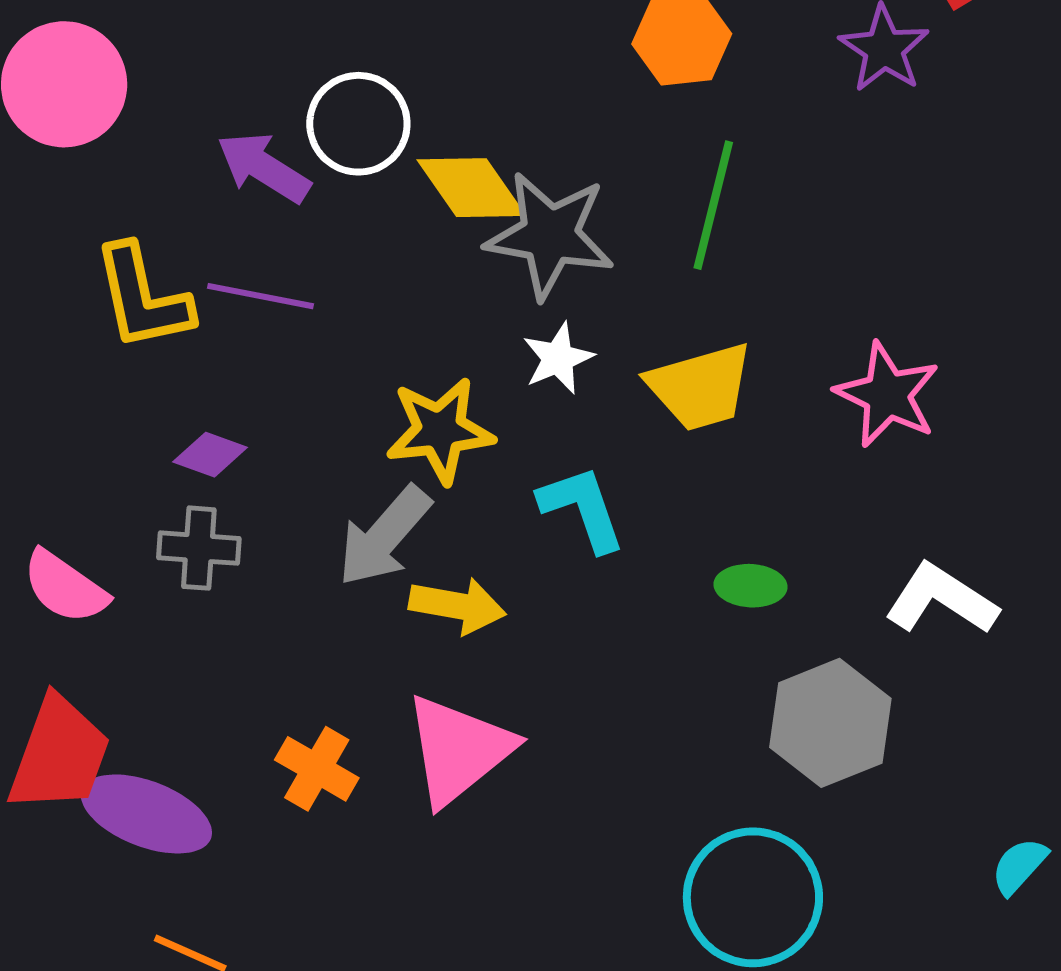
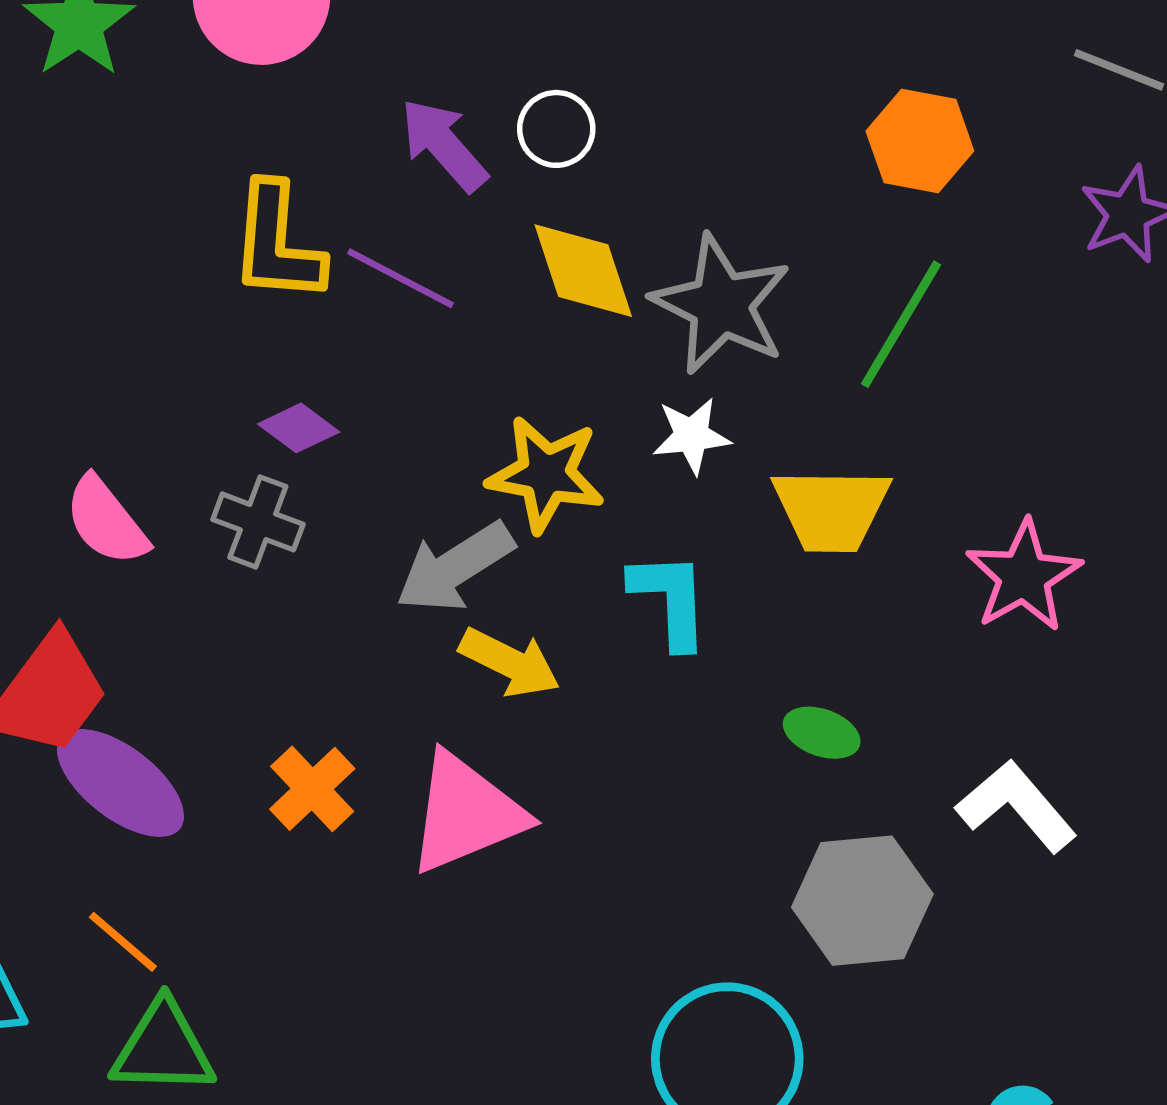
white circle: (358, 124) -> (556, 129), size x0.7
yellow diamond: (471, 188) -> (583, 271), moved

